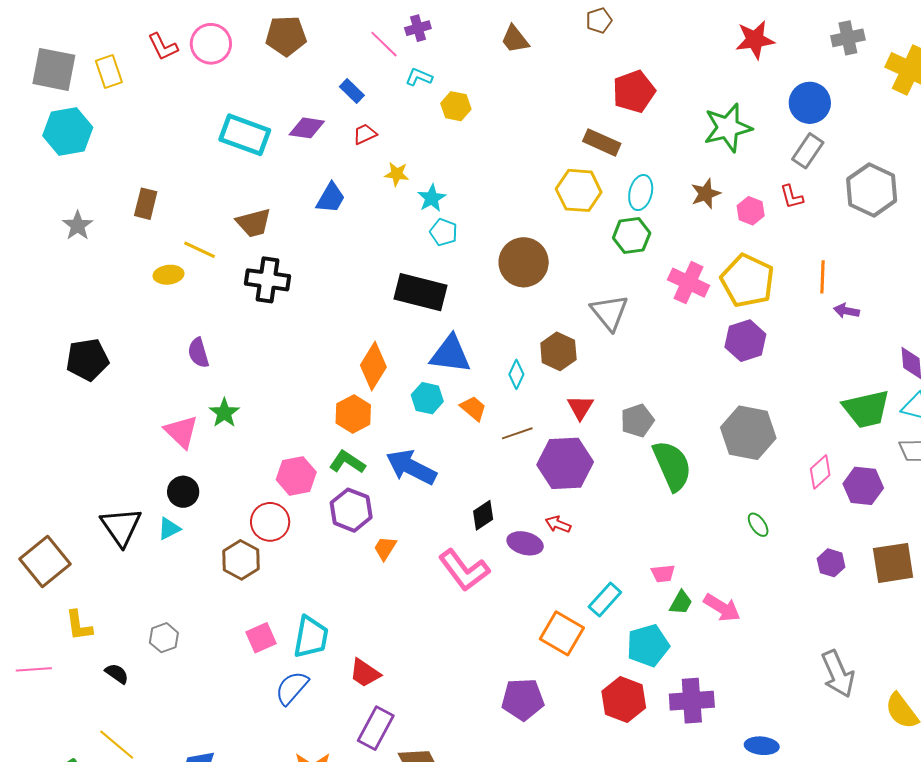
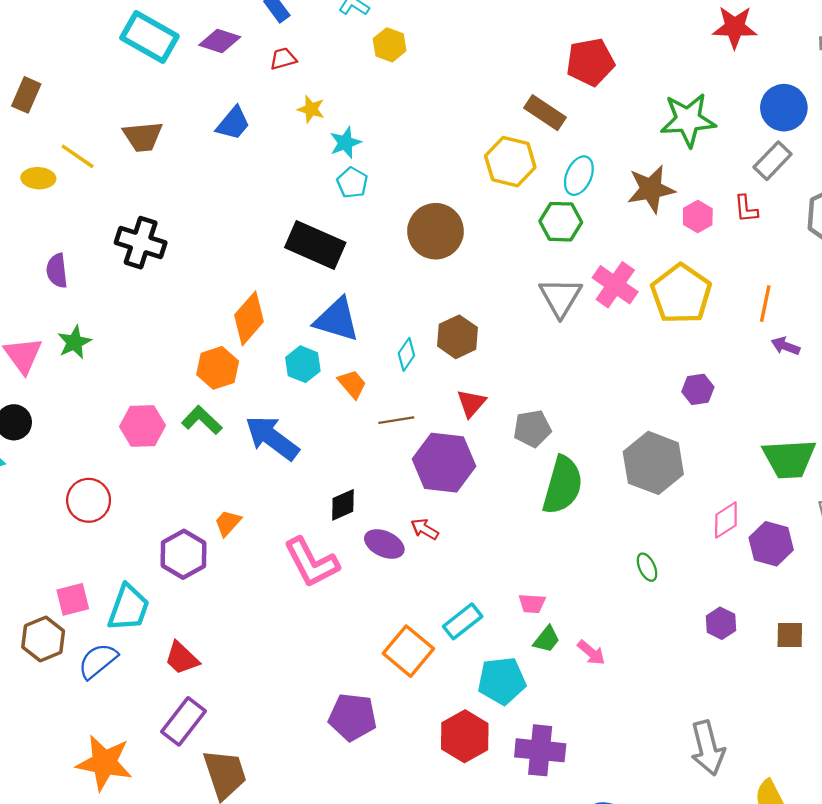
brown star: (706, 194) -> (651, 189), size x1.4
black cross: (268, 280) -> (141, 243), moved
gray triangle: (609, 312) -> (560, 297), moved
purple hexagon: (745, 341) -> (698, 389), moved, size x0.7
green semicircle: (672, 466) -> (563, 485), turned 30
purple hexagon: (351, 510) -> (183, 554), moved
red circle: (270, 522) -> (89, 500), moved
brown hexagon: (241, 560) -> (43, 639), moved
brown square: (893, 563) -> (790, 635), size x0.6
pink arrow: (722, 608) -> (591, 653), size x0.7

